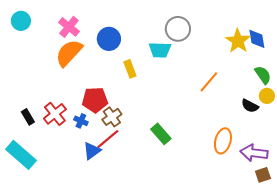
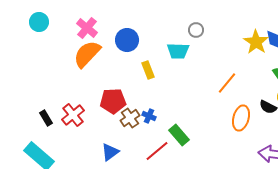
gray circle: (178, 29) -> (196, 30), size x0.6
blue cross: (81, 121) -> (149, 116), moved
red line: (108, 139) -> (157, 151), moved
orange ellipse: (223, 141) -> (241, 118), moved

